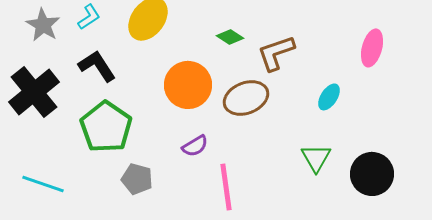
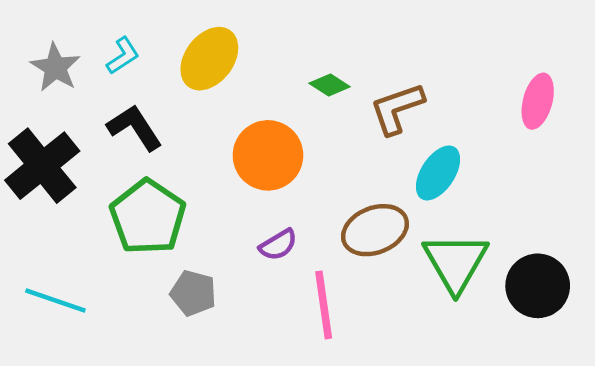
cyan ellipse: (329, 97) -> (438, 173), moved, size x1.4
brown ellipse: (246, 98) -> (375, 230), moved
green triangle: (316, 158) -> (456, 262), size x1.5

